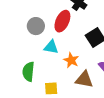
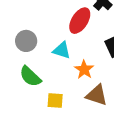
gray circle: (36, 26) -> (26, 41), moved
green semicircle: (28, 72) -> (30, 76), turned -60

